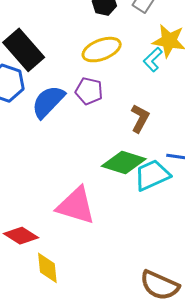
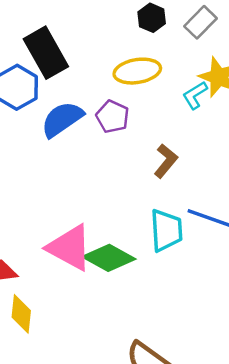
green diamond: (124, 162) -> (109, 258), moved
cyan trapezoid: (152, 175) -> (166, 230), turned 99

